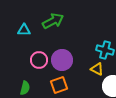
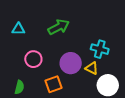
green arrow: (53, 21) -> (59, 27), moved
purple circle: (62, 60) -> (71, 63), moved

